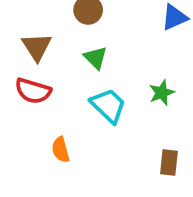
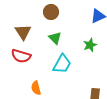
green star: (162, 93) -> (90, 45), moved
cyan trapezoid: (108, 106) -> (62, 64), turned 75

